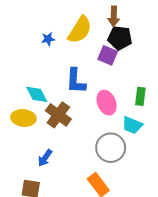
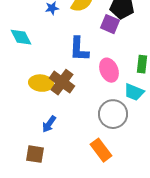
cyan diamond: (37, 94) -> (21, 37), moved
yellow ellipse: (23, 118) -> (41, 83), moved

